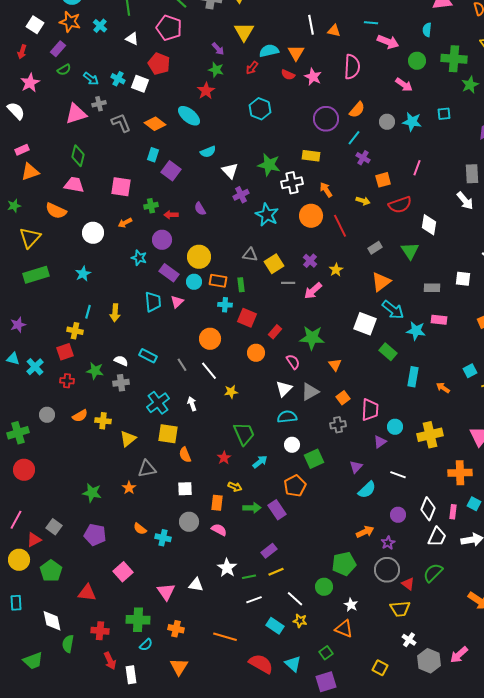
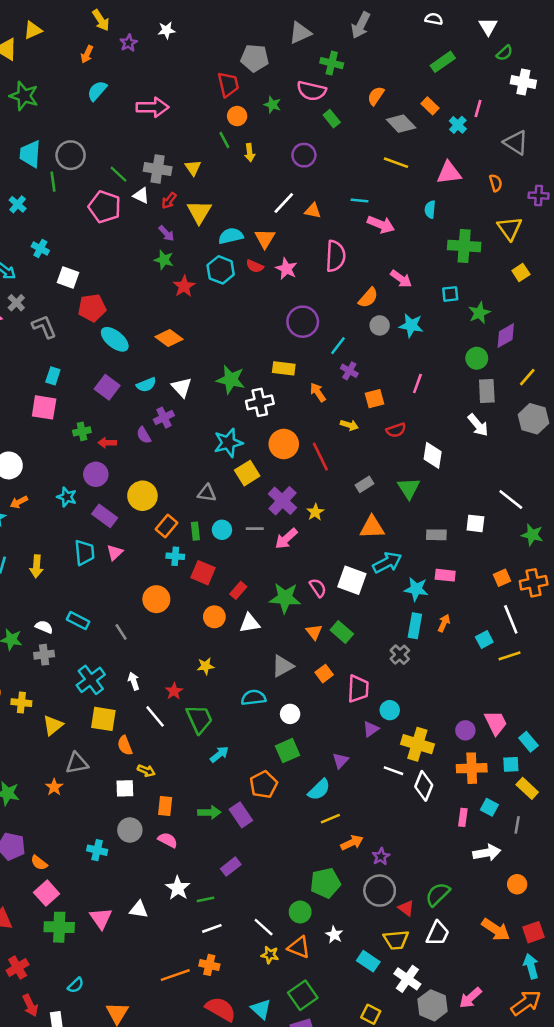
white line: (311, 25) -> (284, 203), turned 54
white triangle: (132, 39) -> (141, 196), moved
green circle: (417, 61) -> (477, 358), moved
red pentagon: (159, 64) -> (92, 308), moved, turned -30
red arrow: (252, 68) -> (169, 201), moved
cyan cross: (118, 79) -> (40, 248), moved
green star: (470, 85) -> (479, 313), moved
red star: (206, 91) -> (184, 286), moved
gray cross: (99, 104) -> (16, 303), turned -32
cyan hexagon: (260, 109) -> (221, 270), moved
orange semicircle: (357, 110) -> (368, 298), moved
cyan square: (444, 114) -> (450, 294), moved
cyan ellipse: (189, 116) -> (115, 339), moved
orange diamond: (155, 124) -> (169, 338), moved
cyan semicircle: (208, 152) -> (146, 385), moved
cyan rectangle: (153, 155) -> (53, 376), moved
orange arrow: (326, 190) -> (318, 392), moved
purple cross: (241, 195) -> (164, 418), moved
red semicircle: (400, 205) -> (396, 430), size x0.7
cyan star: (267, 215) -> (228, 443), turned 30
orange arrow: (125, 223) -> (19, 502), moved
purple cross: (310, 261) -> (282, 501), size x1.6
yellow square: (274, 264) -> (247, 473), moved
orange rectangle: (218, 281) -> (166, 526), turned -60
cyan circle: (194, 282) -> (222, 530), moved
orange triangle: (381, 282) -> (372, 527), turned 35
cyan arrow: (393, 310) -> (387, 563), turned -65
green rectangle: (388, 352) -> (342, 632), moved
pink semicircle: (293, 362) -> (318, 588), moved
white line: (209, 371) -> (155, 716), moved
cyan rectangle: (413, 377) -> (415, 626), moved
orange arrow: (443, 388) -> (444, 623), moved, turned 80
white triangle: (284, 389) -> (250, 623), moved, turned 36
yellow star: (231, 392) -> (206, 666), moved
gray cross: (338, 425) -> (400, 655), moved, turned -35
yellow cross: (430, 435) -> (417, 744), moved, turned 30
white circle: (292, 445) -> (290, 714), moved
red star: (224, 458) -> (174, 691), moved
yellow arrow: (235, 487) -> (146, 771), moved
cyan semicircle: (367, 490) -> (319, 790), moved
white diamond: (428, 509) -> (424, 786), moved
purple circle: (398, 515) -> (465, 730), moved
orange semicircle: (140, 529) -> (39, 863), moved
white trapezoid: (437, 537) -> (438, 933), moved
yellow line: (276, 572) -> (330, 819), moved
green cross: (138, 620) -> (59, 927), moved
cyan rectangle: (275, 626) -> (368, 961), moved
orange cross: (176, 629) -> (209, 965), moved
orange triangle: (344, 629) -> (299, 947), moved
red cross: (100, 631) -> (18, 967), turned -36
orange line: (225, 637) -> (175, 975), turned -35
white cross: (409, 640) -> (407, 979), size x1.5
green square: (326, 653) -> (303, 995), size x1.6

